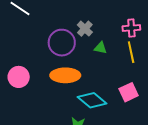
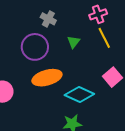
gray cross: (85, 29) -> (48, 19), moved
green triangle: (100, 48) -> (74, 42), turned -48

